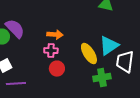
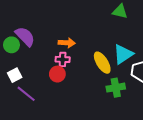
red circle: (57, 69) -> (57, 74), moved
purple line: (16, 84) -> (26, 94), turned 42

